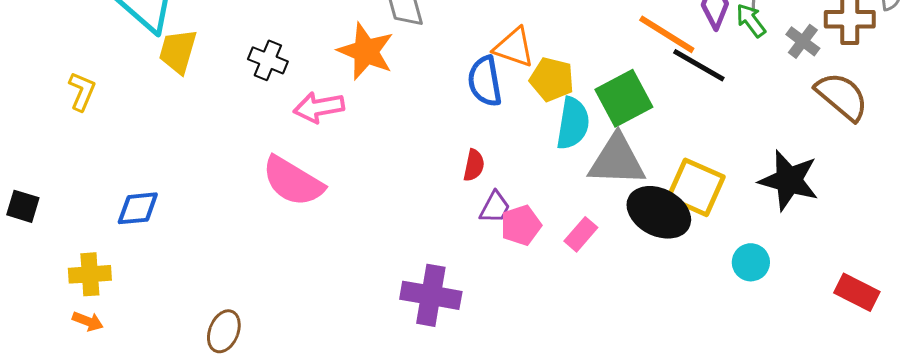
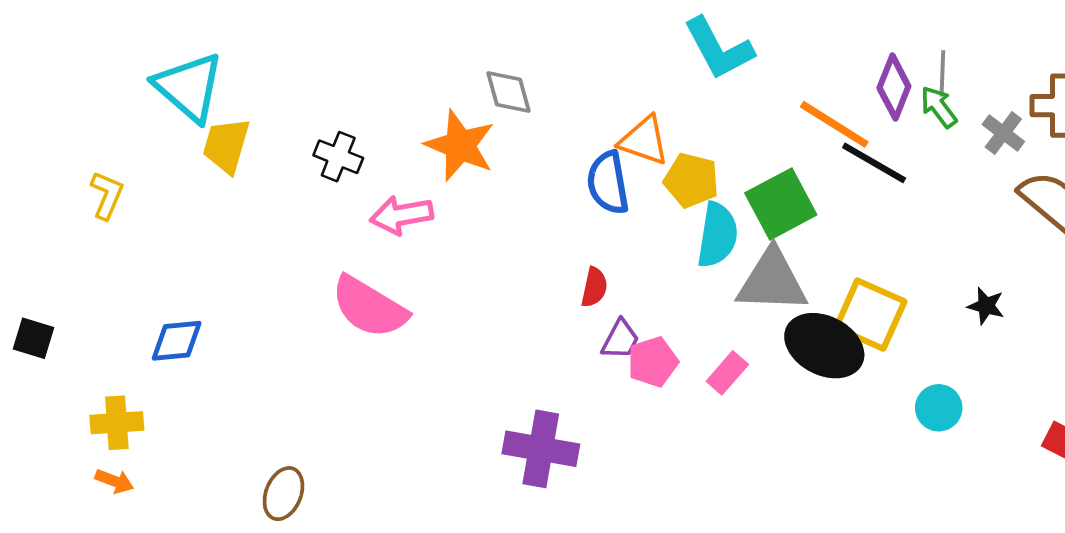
black star: (789, 180) -> (986, 306), size x0.5

